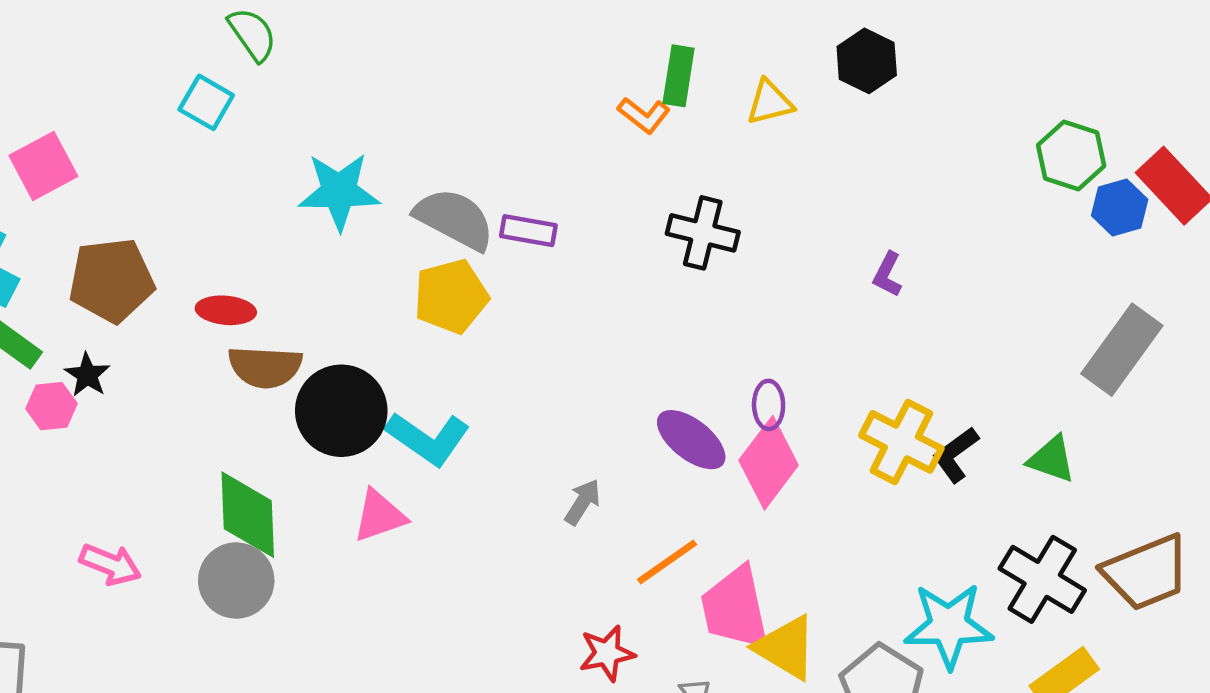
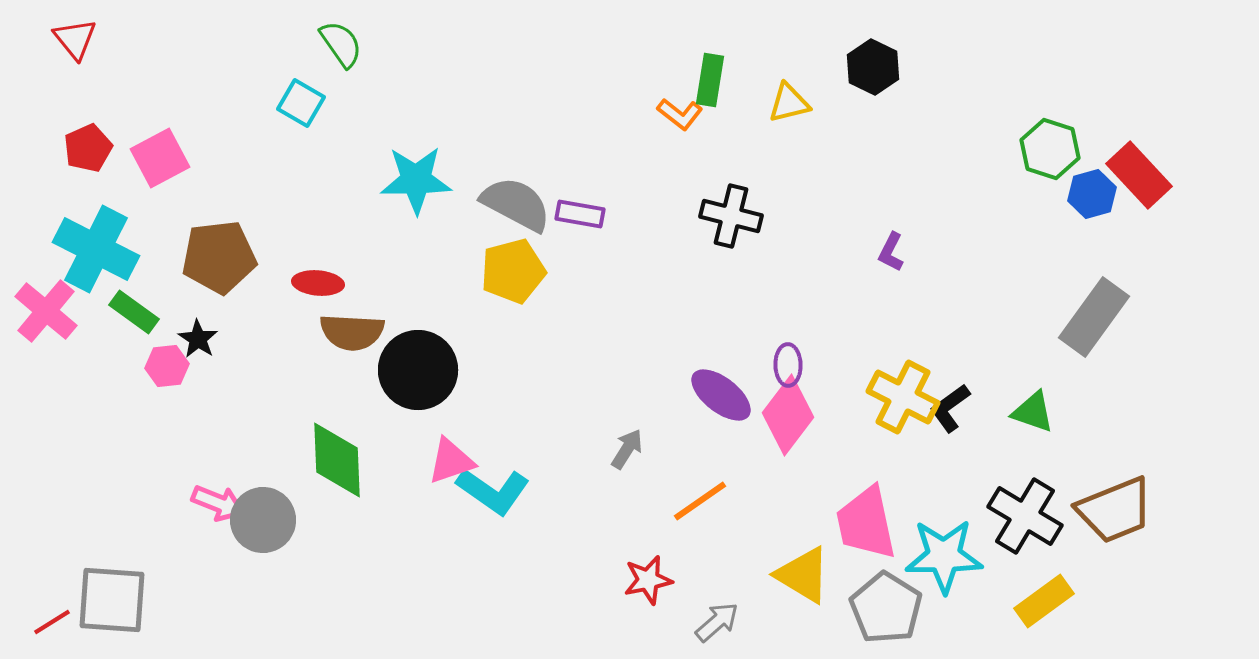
cyan L-shape: (428, 438) -> (493, 491), moved
gray circle: (236, 581) -> (263, 520), moved
pink trapezoid: (735, 608) -> (866, 523), moved

